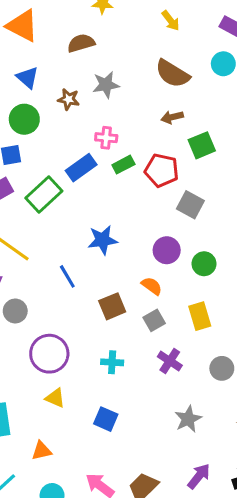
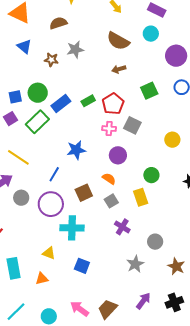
green circle: (24, 119) -> (38, 93), moved
pink cross: (106, 138) -> (109, 129), moved
green square: (202, 145) -> (149, 91), moved
red pentagon: (162, 170) -> (113, 104), turned 30
green circle: (204, 264) -> (151, 175), moved
blue line: (67, 276) -> (54, 174), turned 63
purple circle: (49, 354) -> (51, 204), moved
cyan cross: (112, 362) -> (72, 228), moved, size x1.6
gray circle: (222, 368) -> (155, 242), moved
orange triangle: (42, 451) -> (42, 279), moved

